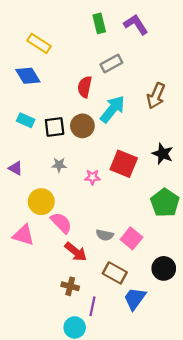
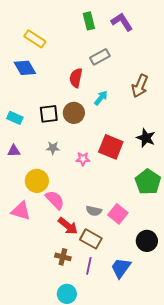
cyan arrow: (113, 109) -> (101, 98), size x0.6
cyan rectangle: (26, 120) -> (15, 118), moved
purple triangle: (16, 168) -> (14, 151), turned -32
brown rectangle: (115, 273) -> (91, 239), moved
purple line: (92, 306) -> (89, 266), moved

